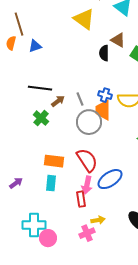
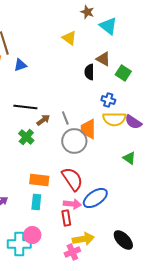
yellow triangle: (84, 19) -> (69, 38), size x0.7
blue cross: (105, 95) -> (108, 100), moved
pink arrow: (87, 185) -> (72, 204), turned -96
yellow arrow: (98, 220) -> (83, 239), size x1.5
pink circle: (48, 238) -> (32, 235), moved

